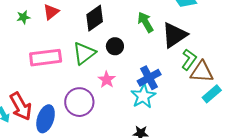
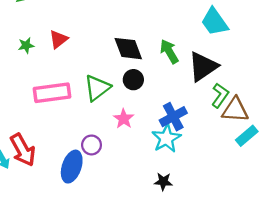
black diamond: (95, 18) -> (128, 49), moved, turned -76
purple circle: (79, 102) -> (92, 145), size x0.6
blue ellipse: (46, 119) -> (72, 167), moved

